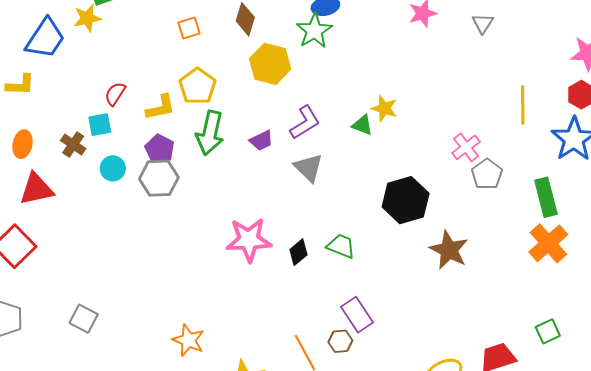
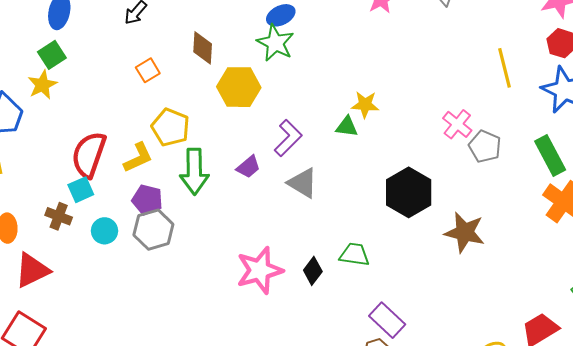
red semicircle: (115, 94) -> (89, 155), size x1.8

